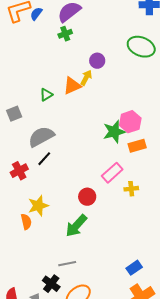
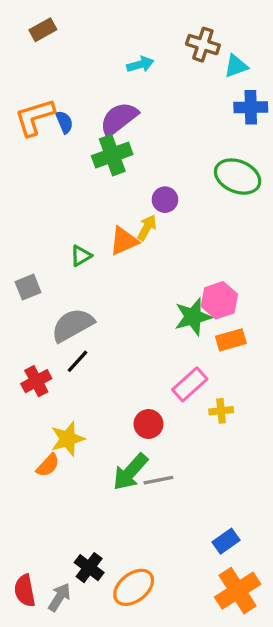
blue semicircle: (36, 14) -> (64, 122), turned 120
green cross: (65, 34) -> (112, 155), size x1.6
orange semicircle: (26, 222) -> (48, 465), turned 56
gray line: (67, 264) -> (158, 480), moved

